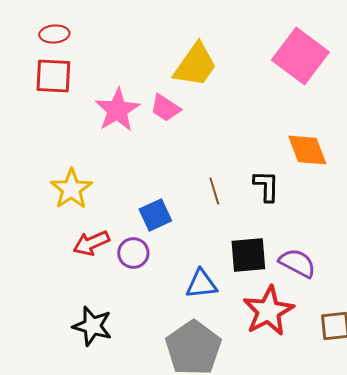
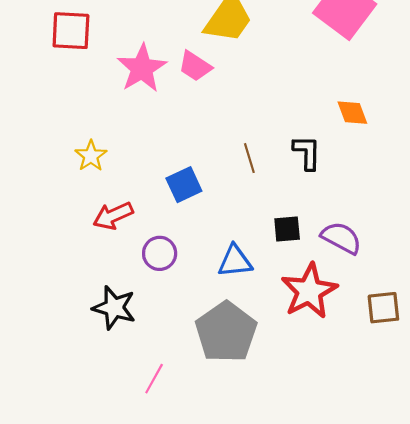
orange diamond: (307, 150) -> (352, 113), size x0.7
yellow star: (71, 189) -> (91, 156), size x0.7
purple circle: (133, 253) -> (160, 253), moved
black square: (248, 255) -> (287, 229), size x0.7

